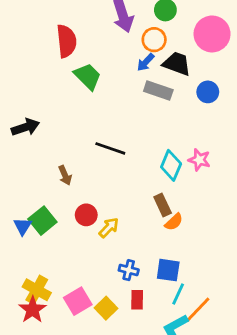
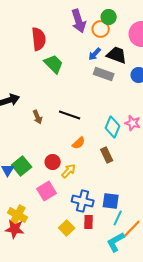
orange circle: (154, 40) -> (101, 29), moved
brown arrow: (65, 175) -> (38, 117), moved
orange semicircle: (174, 222) -> (79, 143), moved
blue cross: (129, 270) -> (83, 201), size x1.5
pink square: (78, 301) -> (47, 191), moved
red star: (33, 310) -> (15, 229), turned -30

